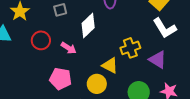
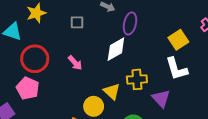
white diamond: (88, 26) -> (116, 49), moved
red circle: (41, 40) -> (35, 59), moved, size x1.4
pink pentagon: (60, 79) -> (28, 88), moved

